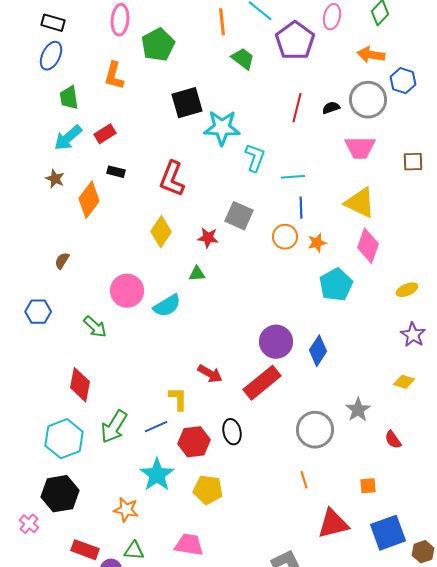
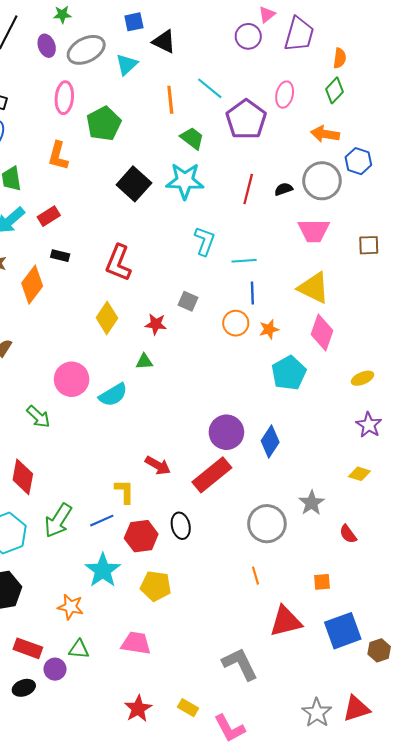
black square: (187, 103) -> (134, 184), turned -32
cyan star: (222, 128) -> (185, 181), moved
gray square: (239, 216) -> (188, 301), size x0.7

